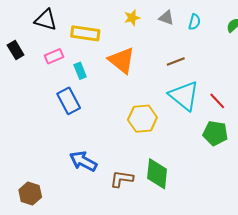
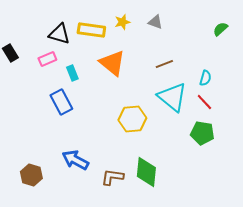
black triangle: (46, 20) -> (59, 34), moved
cyan semicircle: (194, 22) -> (205, 78), moved
yellow rectangle: (85, 33) -> (91, 30), moved
brown hexagon: (30, 193) -> (31, 175), moved

